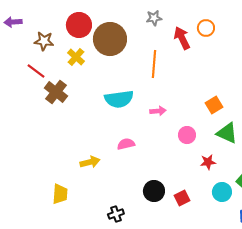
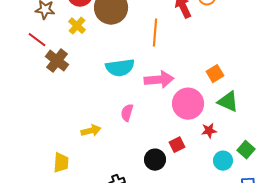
pink arrow: (158, 111) -> (159, 80), size x1.8
pink circle: (187, 135) -> (188, 104), size x1.8
pink semicircle: (126, 144) -> (127, 113), turned -60
red square: (182, 198) -> (177, 145), moved

